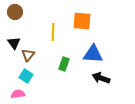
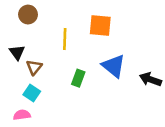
brown circle: (15, 12) -> (28, 15), moved
blue triangle: (93, 54) -> (114, 66), turned 35
black arrow: (101, 78) -> (150, 79), moved

